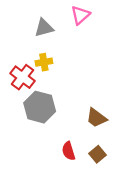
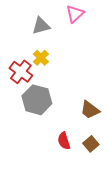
yellow cross: (44, 62) -> (41, 58), turned -35

